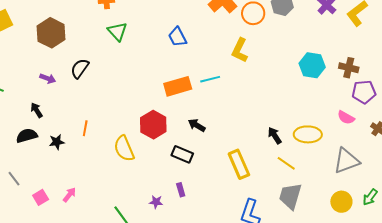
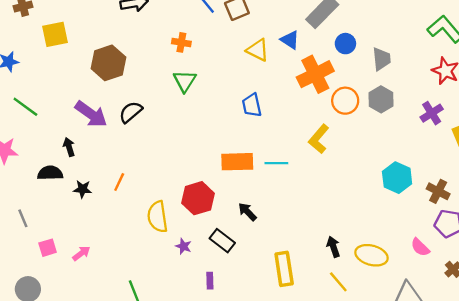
purple arrow: (48, 79) -> (91, 114), size x1.8
purple star: (156, 202) -> (183, 246), moved

